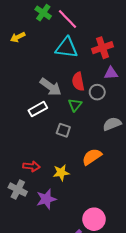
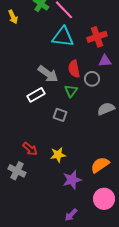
yellow arrow: (18, 37) -> (13, 17), moved, turned -88
orange semicircle: (92, 157) -> (100, 165), moved
red arrow: (32, 166) -> (30, 149), turned 35
purple star: (46, 199) -> (72, 180), moved
pink circle: (94, 219) -> (104, 199), moved

